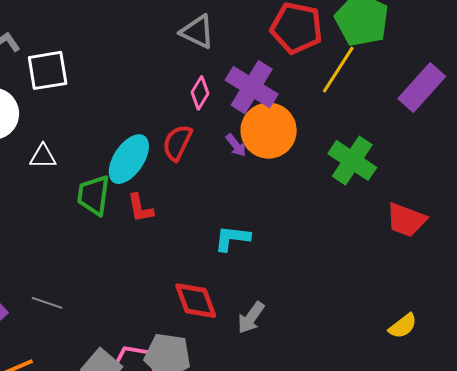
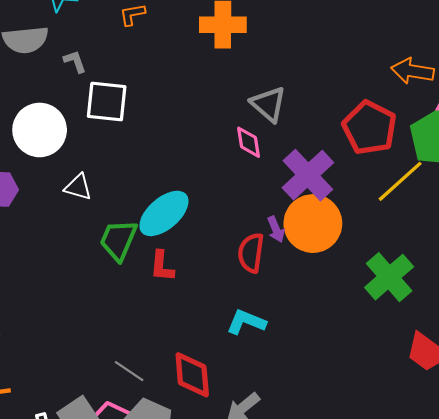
pink diamond: (200, 93) -> (249, 142), moved, turned -56
red semicircle: (177, 143) -> (251, 253), moved, turned -33
gray line: (47, 303) -> (129, 371), moved

